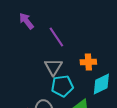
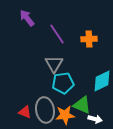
orange cross: (88, 62) -> (89, 39), moved

